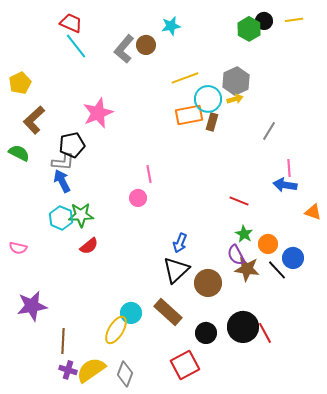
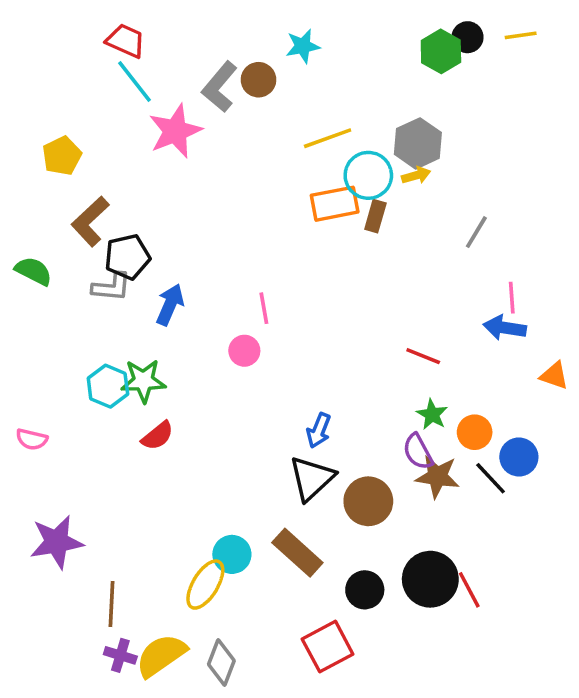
yellow pentagon: (20, 83) -> (62, 156), moved
pink star: (98, 113) -> (175, 131), moved
brown L-shape: (34, 120) -> (90, 221), moved
blue arrow: (62, 181) -> (170, 305), moved, turned 50

